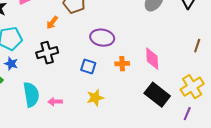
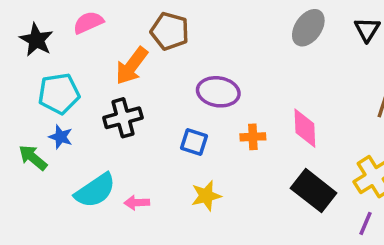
orange arrow: (52, 23) -> (132, 66), size x1.6
cyan semicircle: (31, 95) -> (95, 191), turned 65

